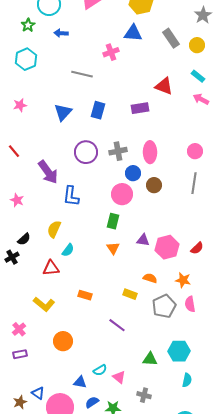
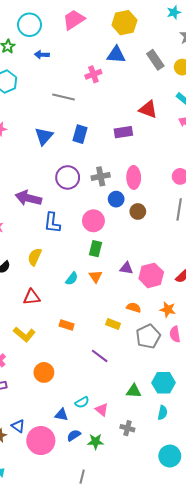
purple arrow: (48, 172) -> (28, 198), turned 140
pink circle: (122, 194) -> (93, 221), moved
cyan semicircle: (68, 250) -> (72, 279), moved
cyan semicircle: (187, 380) -> (163, 413), moved

